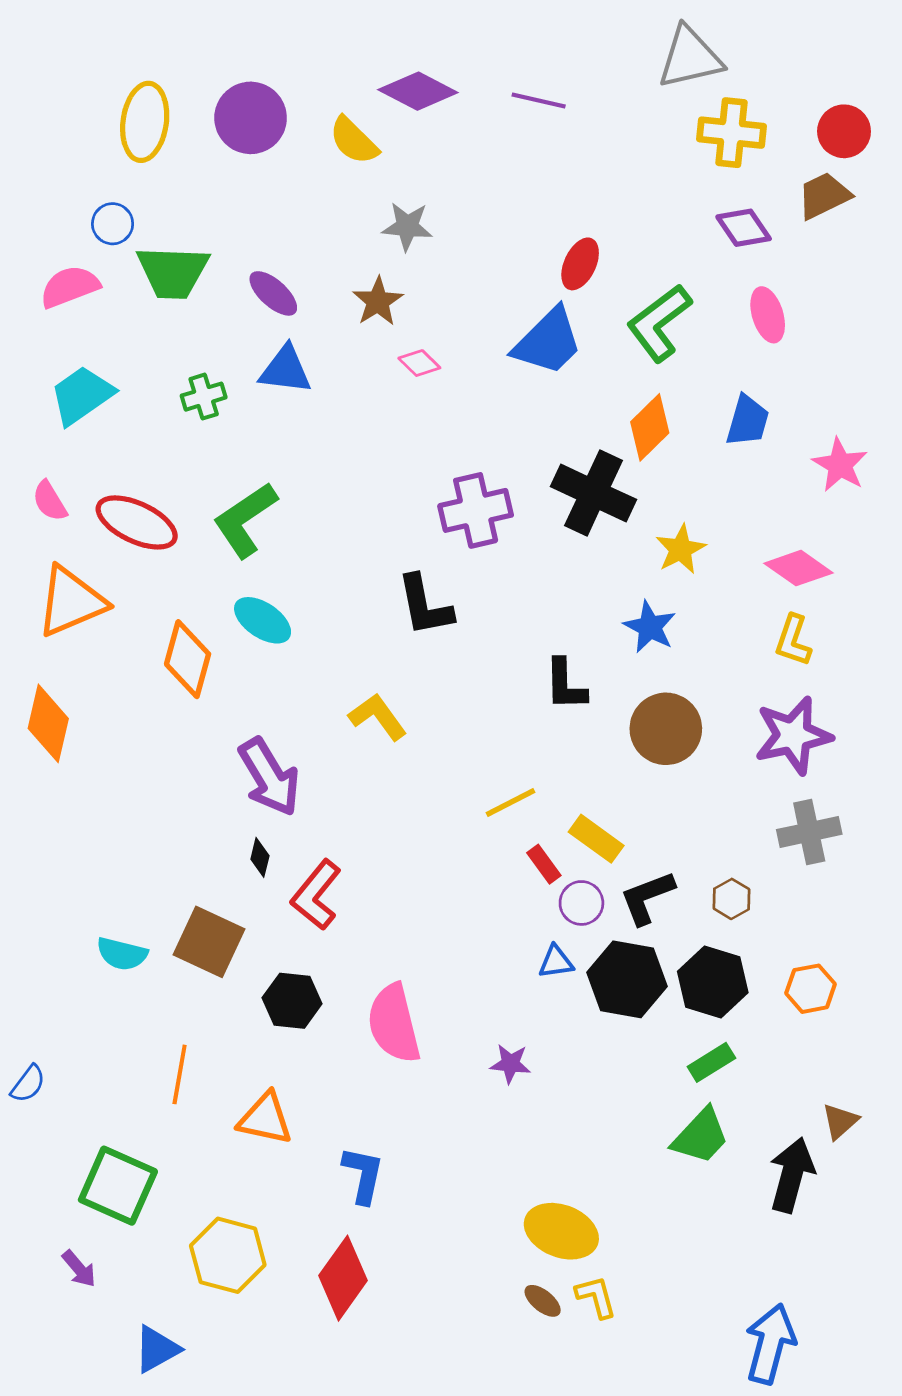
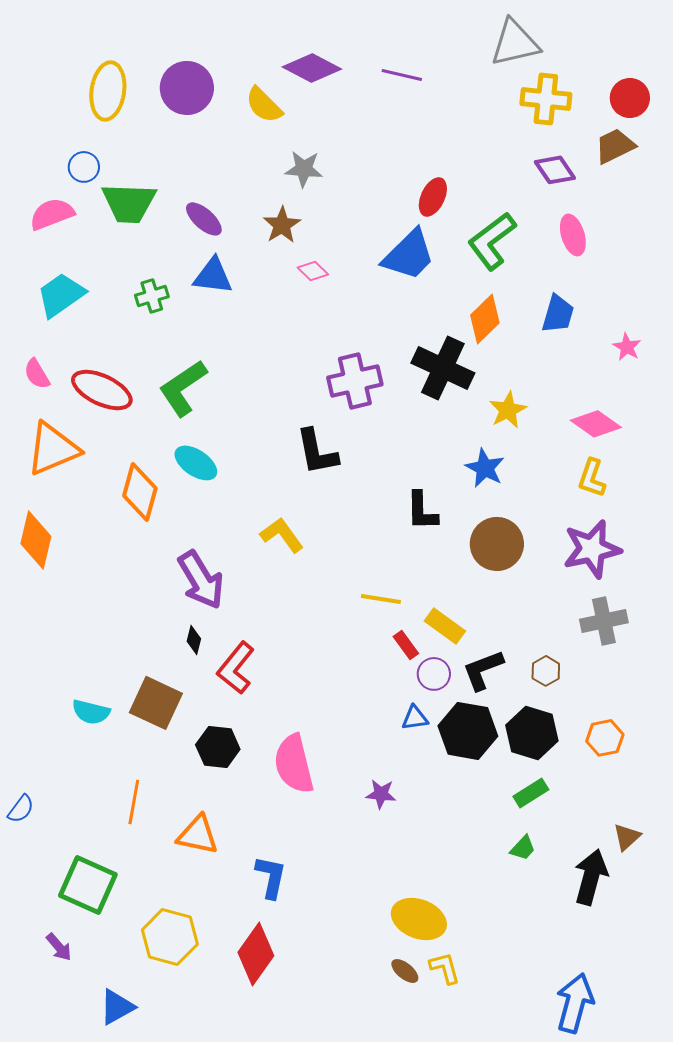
pink star: (840, 465) -> (627, 347), size x0.7
yellow line: (510, 802) -> (381, 599), turned 36
green trapezoid: (701, 1136) -> (523, 848), size x0.6

